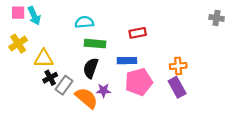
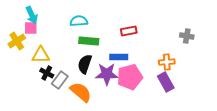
pink square: (18, 13) -> (31, 28), moved
gray cross: (217, 18) -> (187, 36), moved
black cross: (50, 78) -> (47, 73), turned -32
purple star: (103, 90) -> (107, 74), moved, size x1.6

